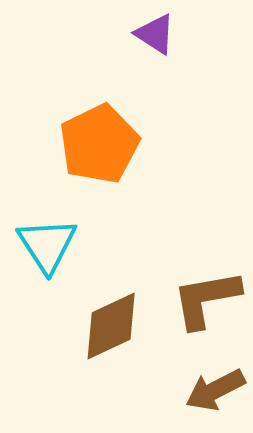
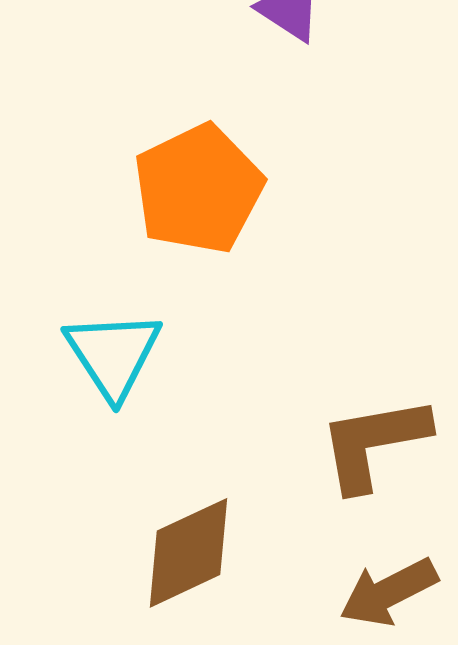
brown diamond: (111, 326) -> (189, 553), moved

